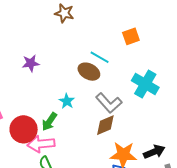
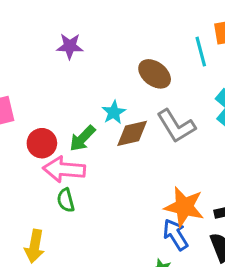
cyan line: (100, 57) -> (201, 52), moved, turned 36
brown diamond: (105, 125) -> (132, 133), moved
red circle: (24, 129) -> (42, 143), size x0.7

